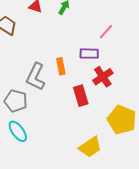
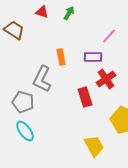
orange rectangle: (61, 66) -> (61, 57), moved
yellow trapezoid: (90, 147) -> (94, 146), turned -85

